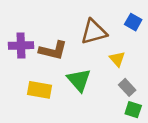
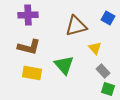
purple cross: (21, 45) -> (28, 15), moved
brown L-shape: (53, 50) -> (29, 47), moved

